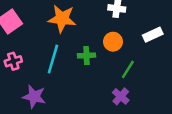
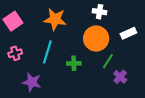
orange circle: (113, 42) -> (96, 38), size x1.6
green cross: (86, 55) -> (74, 63), moved
purple cross: (121, 96) -> (120, 77), moved

